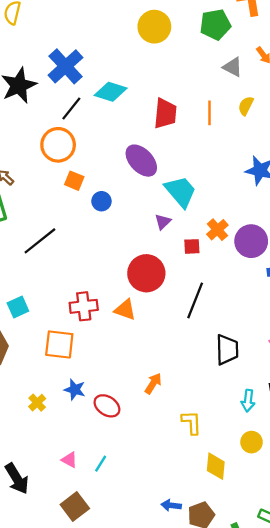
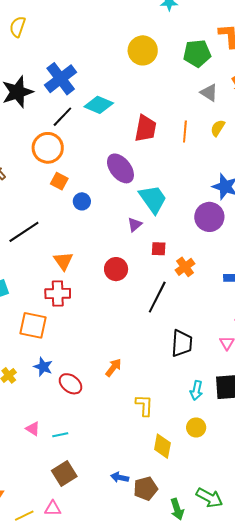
orange cross: (217, 230) -> (185, 267), moved
purple circle: (251, 241) -> (209, 217), moved
red circle: (146, 273) -> (116, 269), size x0.7
orange triangle: (125, 310) -> (63, 261), moved, turned 30
cyan line: (101, 464) -> (60, 435), turned 42
brown square: (75, 507) -> (64, 474), moved

